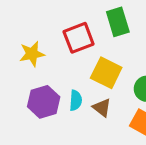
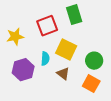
cyan semicircle: (76, 100) -> (45, 59), moved

